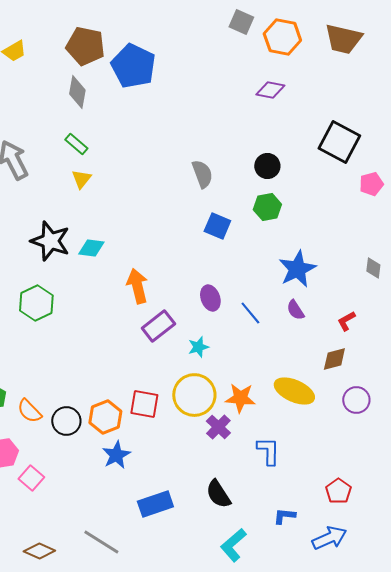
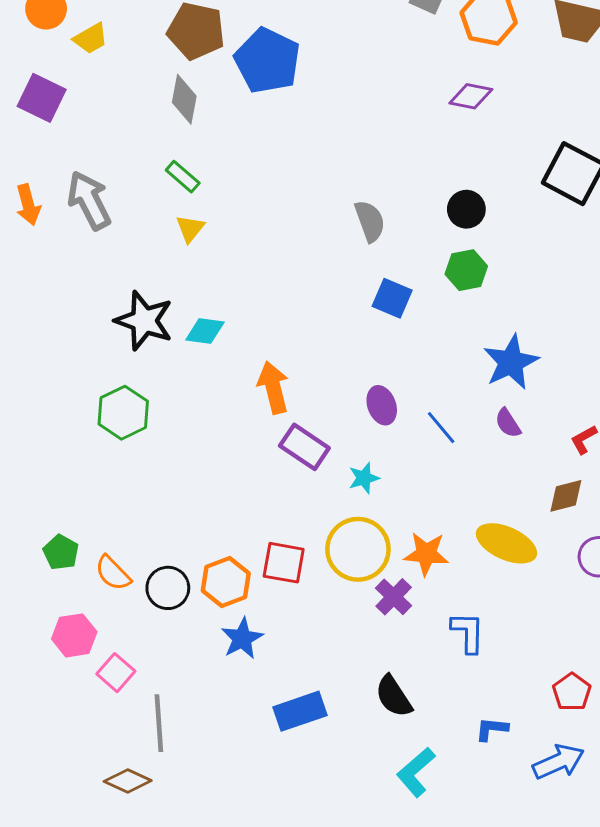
purple rectangle: (158, 326) -> (304, 447), turned 72
gray line: (101, 542) -> (159, 723), moved, turned 54

